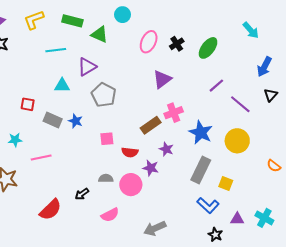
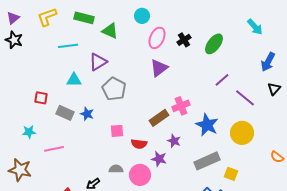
cyan circle: (123, 15) -> (142, 16), moved
purple triangle: (162, 79) -> (159, 68), moved
gray rectangle: (201, 170) -> (207, 161), turned 40

